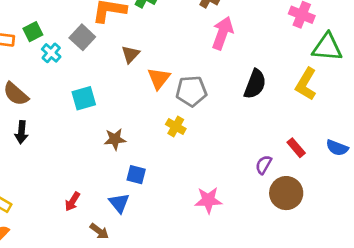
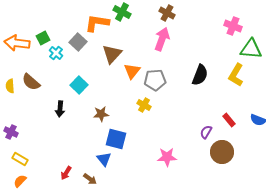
pink arrow: (222, 33) -> (162, 39), moved
brown triangle: (130, 54) -> (112, 54), size x1.5
cyan square: (84, 98) -> (79, 85), turned -30
black arrow: (21, 132) -> (60, 109), moved
blue square: (136, 175) -> (116, 139), size x1.5
red arrow: (72, 202) -> (66, 173), moved

